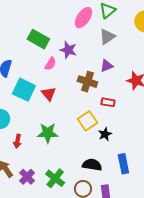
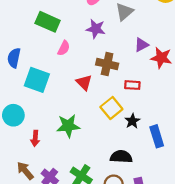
purple star: (68, 50) -> (96, 29), moved
purple triangle: (107, 66) -> (141, 45), moved
red triangle: (49, 94) -> (84, 82), moved
blue rectangle: (123, 164) -> (157, 136), moved

